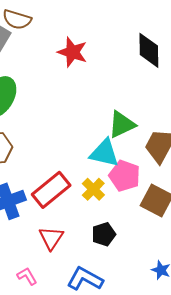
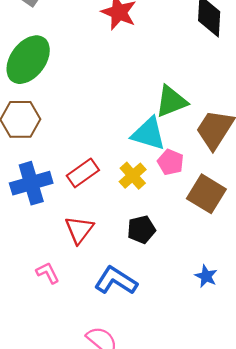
pink pentagon: (125, 176) -> (171, 162), size x0.7
red rectangle: (51, 190) -> (83, 173), size x0.7

